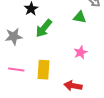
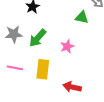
green arrow: (44, 28) -> (38, 38), moved
pink star: (81, 52) -> (67, 46), moved

